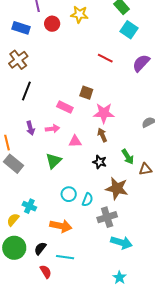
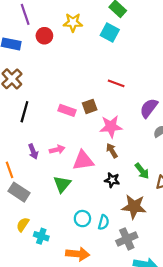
cyan square: (129, 30) -> (110, 33), moved
red line: (105, 58) -> (116, 83), moved
purple semicircle: (141, 63) -> (149, 108), moved
brown square: (86, 93) -> (90, 106), turned -32
pink rectangle: (65, 107) -> (67, 110), moved
pink triangle: (75, 141) -> (83, 161), size x1.5
yellow semicircle: (13, 220) -> (23, 225), moved

